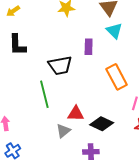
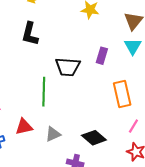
red triangle: (76, 114) -> (24, 127), moved, turned -30

